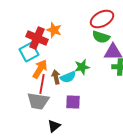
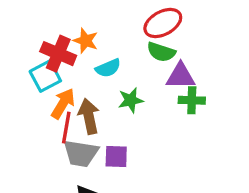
brown arrow: (56, 77) -> (89, 116), size x1.5
cyan semicircle: (68, 77) -> (108, 68), moved
gray trapezoid: (38, 101) -> (81, 153), moved

